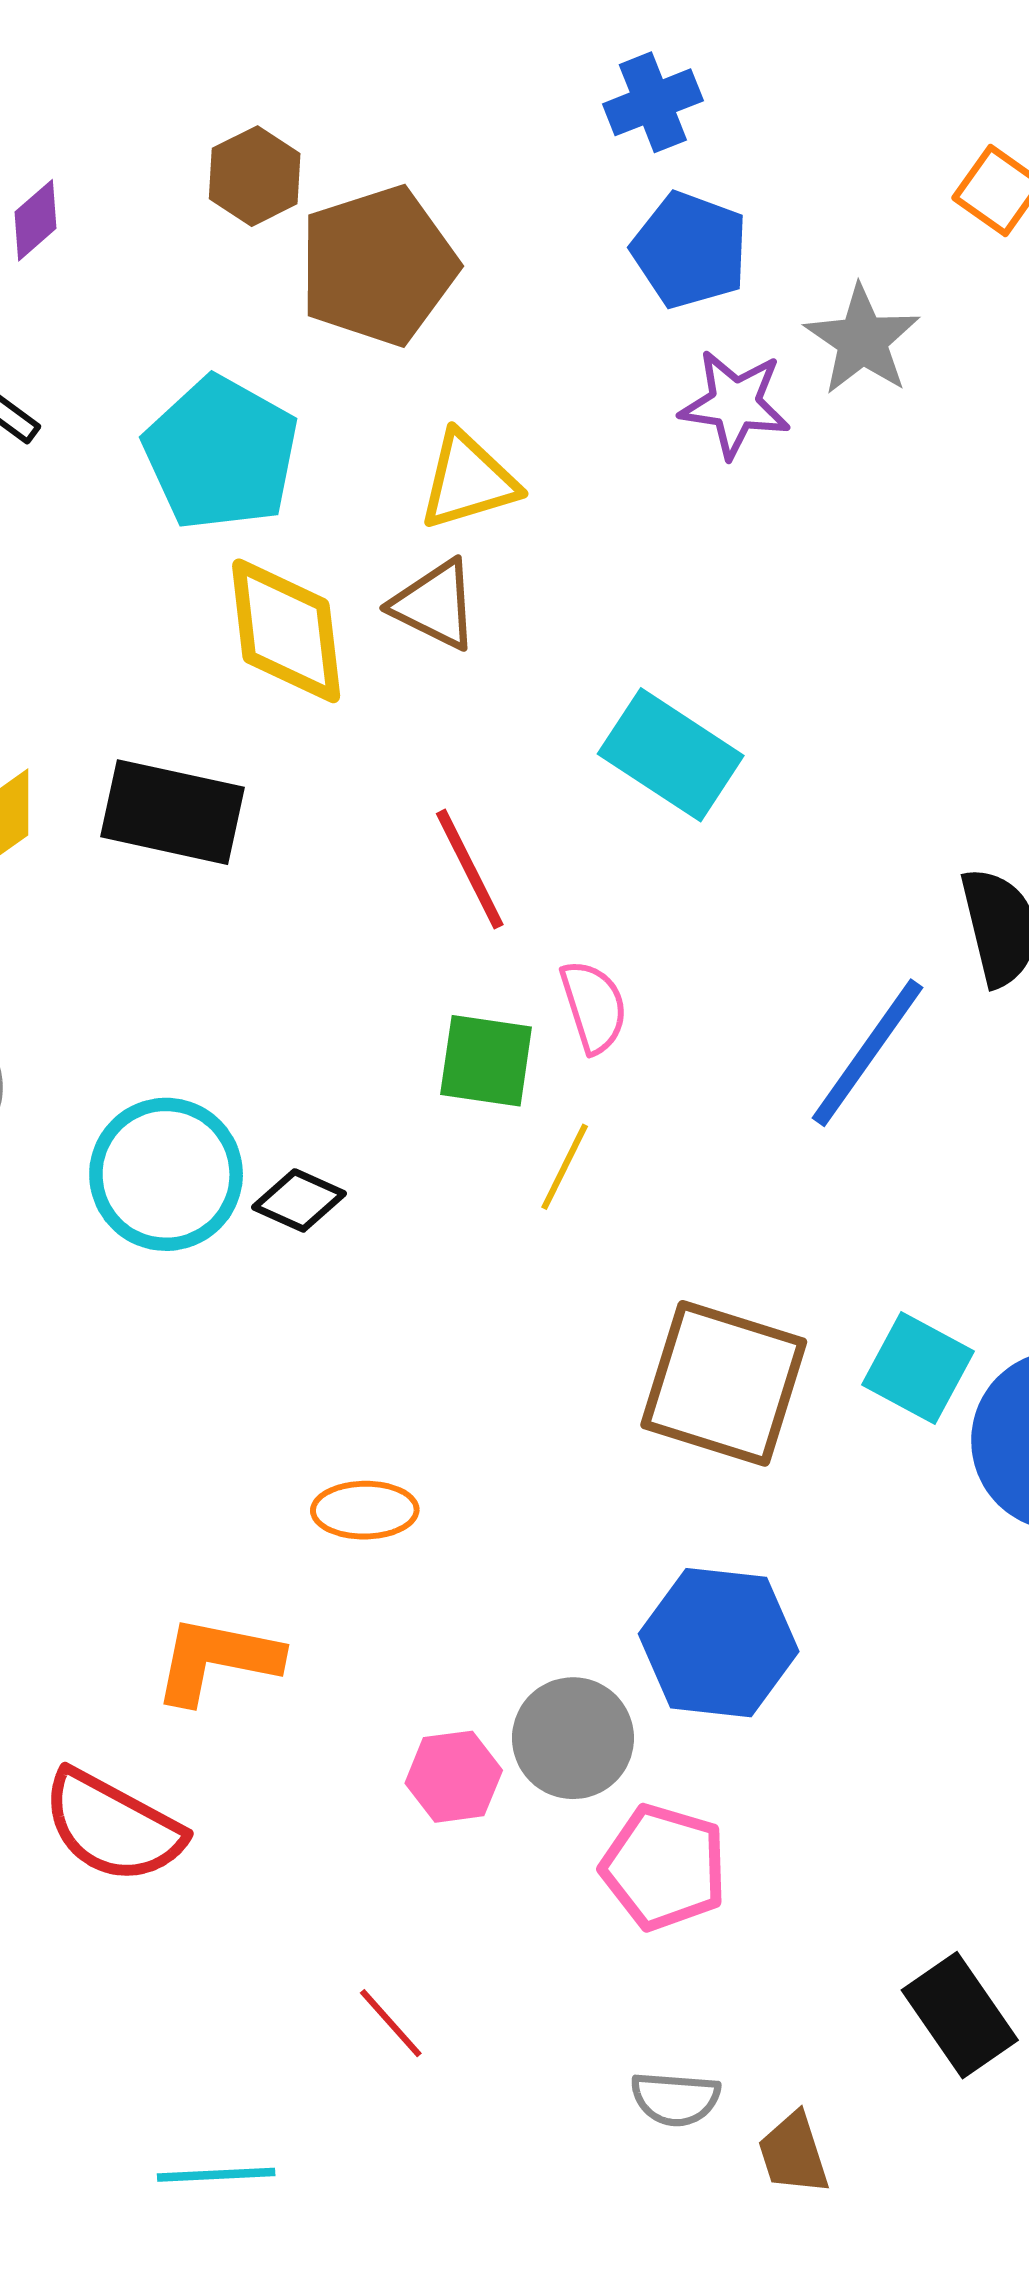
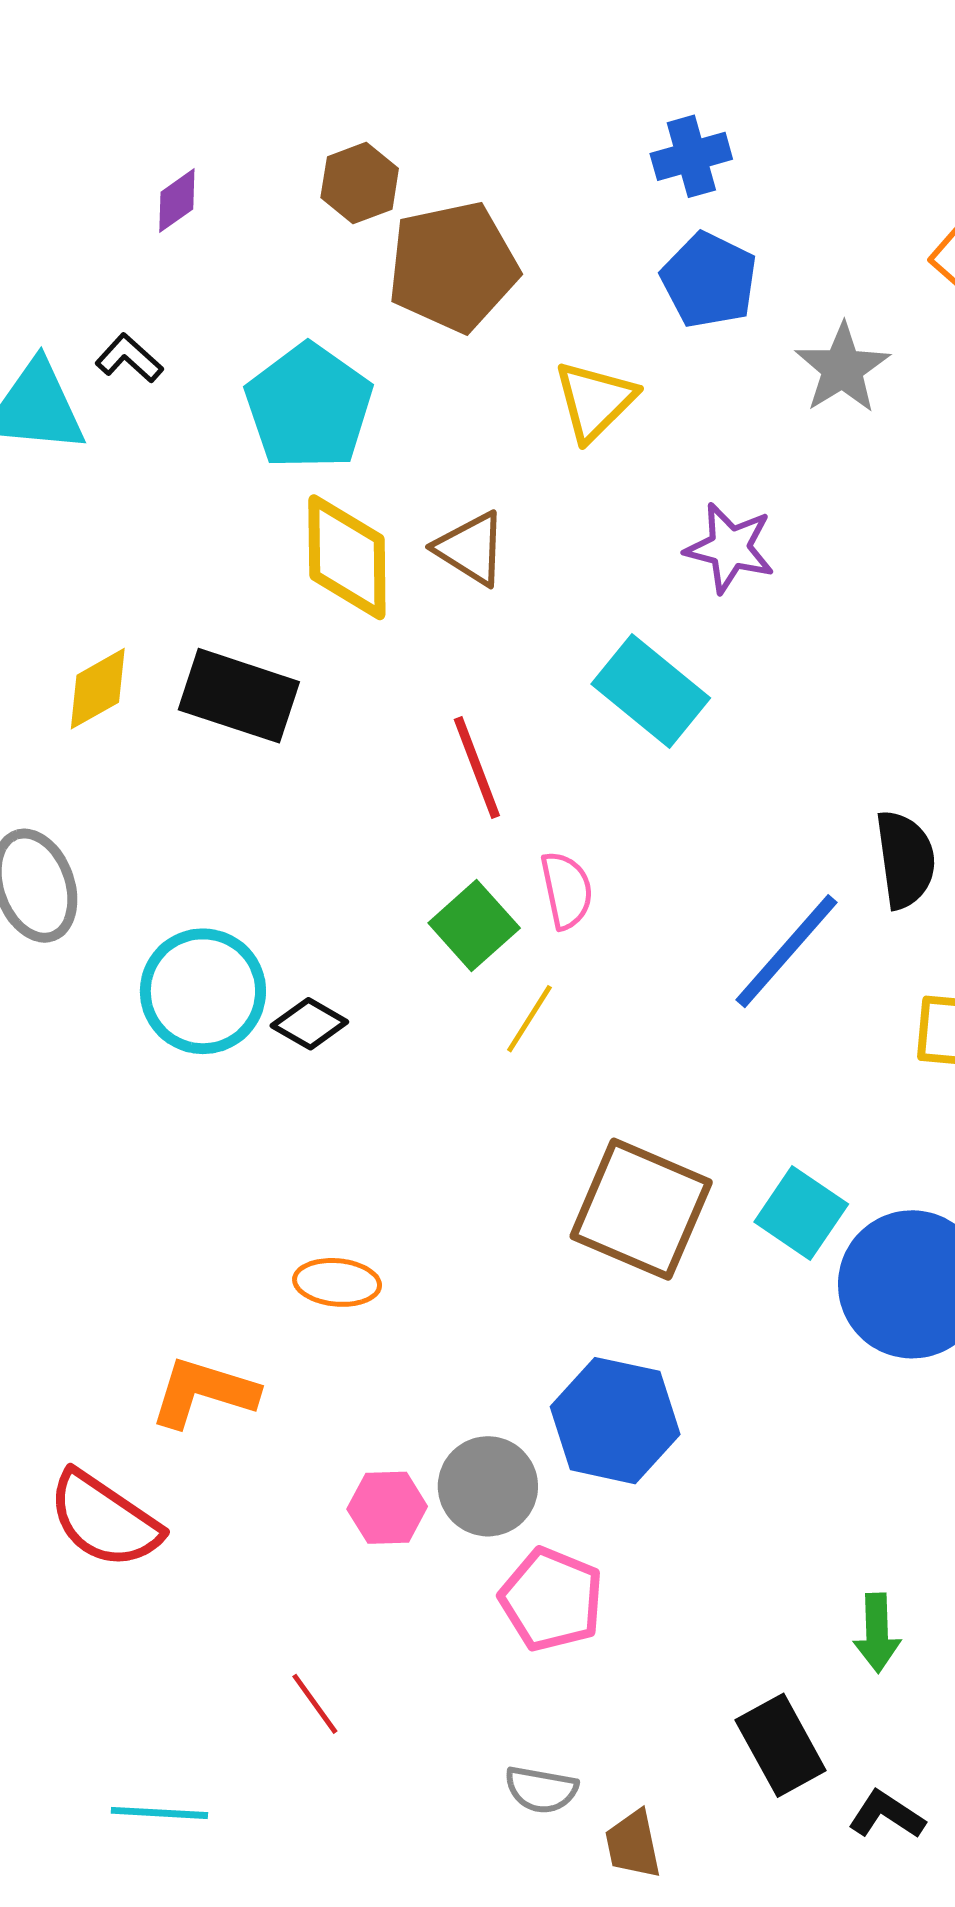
purple star: (735, 404) -> (730, 548), moved
yellow triangle: (468, 481) -> (595, 401), moved, turned -34
green square: (486, 1061) -> (474, 925), turned 34

